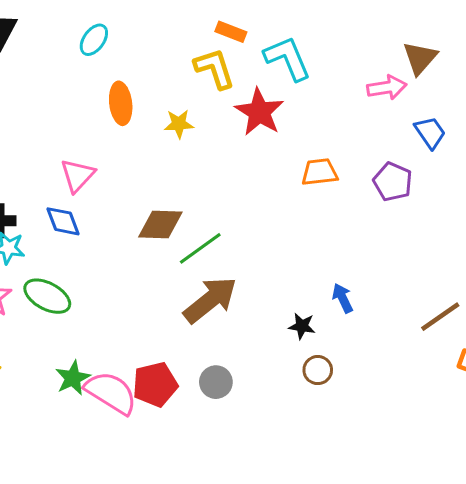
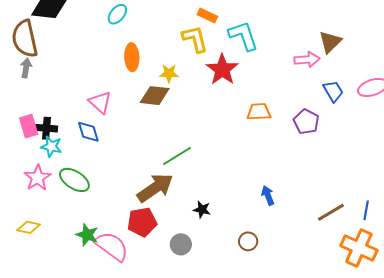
pink triangle: (78, 175) -> (100, 102), turned -35
brown diamond: (160, 225) -> (155, 96), moved
brown arrow: (210, 300) -> (155, 188), moved
black star: (302, 326) -> (202, 210), moved
green star: (73, 378) -> (87, 235), turned -30
red pentagon: (155, 384) -> (142, 222), moved

